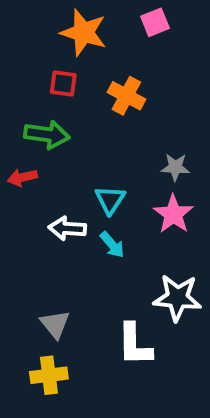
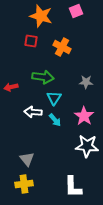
green arrow: (47, 135) -> (43, 77), moved
pink star: (173, 214) -> (84, 116), moved
white L-shape: (135, 345) -> (73, 187), moved

